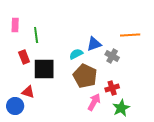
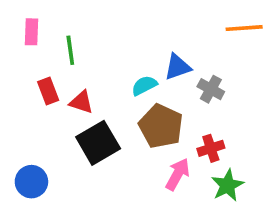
orange line: (130, 35) -> (244, 28), moved
black square: (44, 69) -> (98, 143), moved, turned -30
red triangle: (28, 92) -> (81, 102), moved

